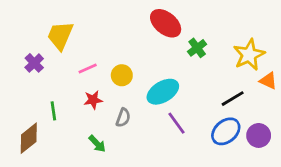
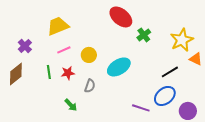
yellow trapezoid: (60, 36) -> (58, 26), moved, turned 45
green line: (53, 111) -> (49, 72), moved
purple line: (177, 123) -> (141, 108), moved, turned -36
purple circle: (259, 135) -> (188, 111), moved
brown diamond: (29, 138) -> (16, 74), moved

